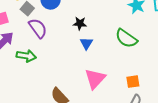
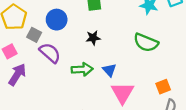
blue triangle: (86, 43) -> (109, 70), moved
green arrow: (26, 56) -> (82, 69), moved

